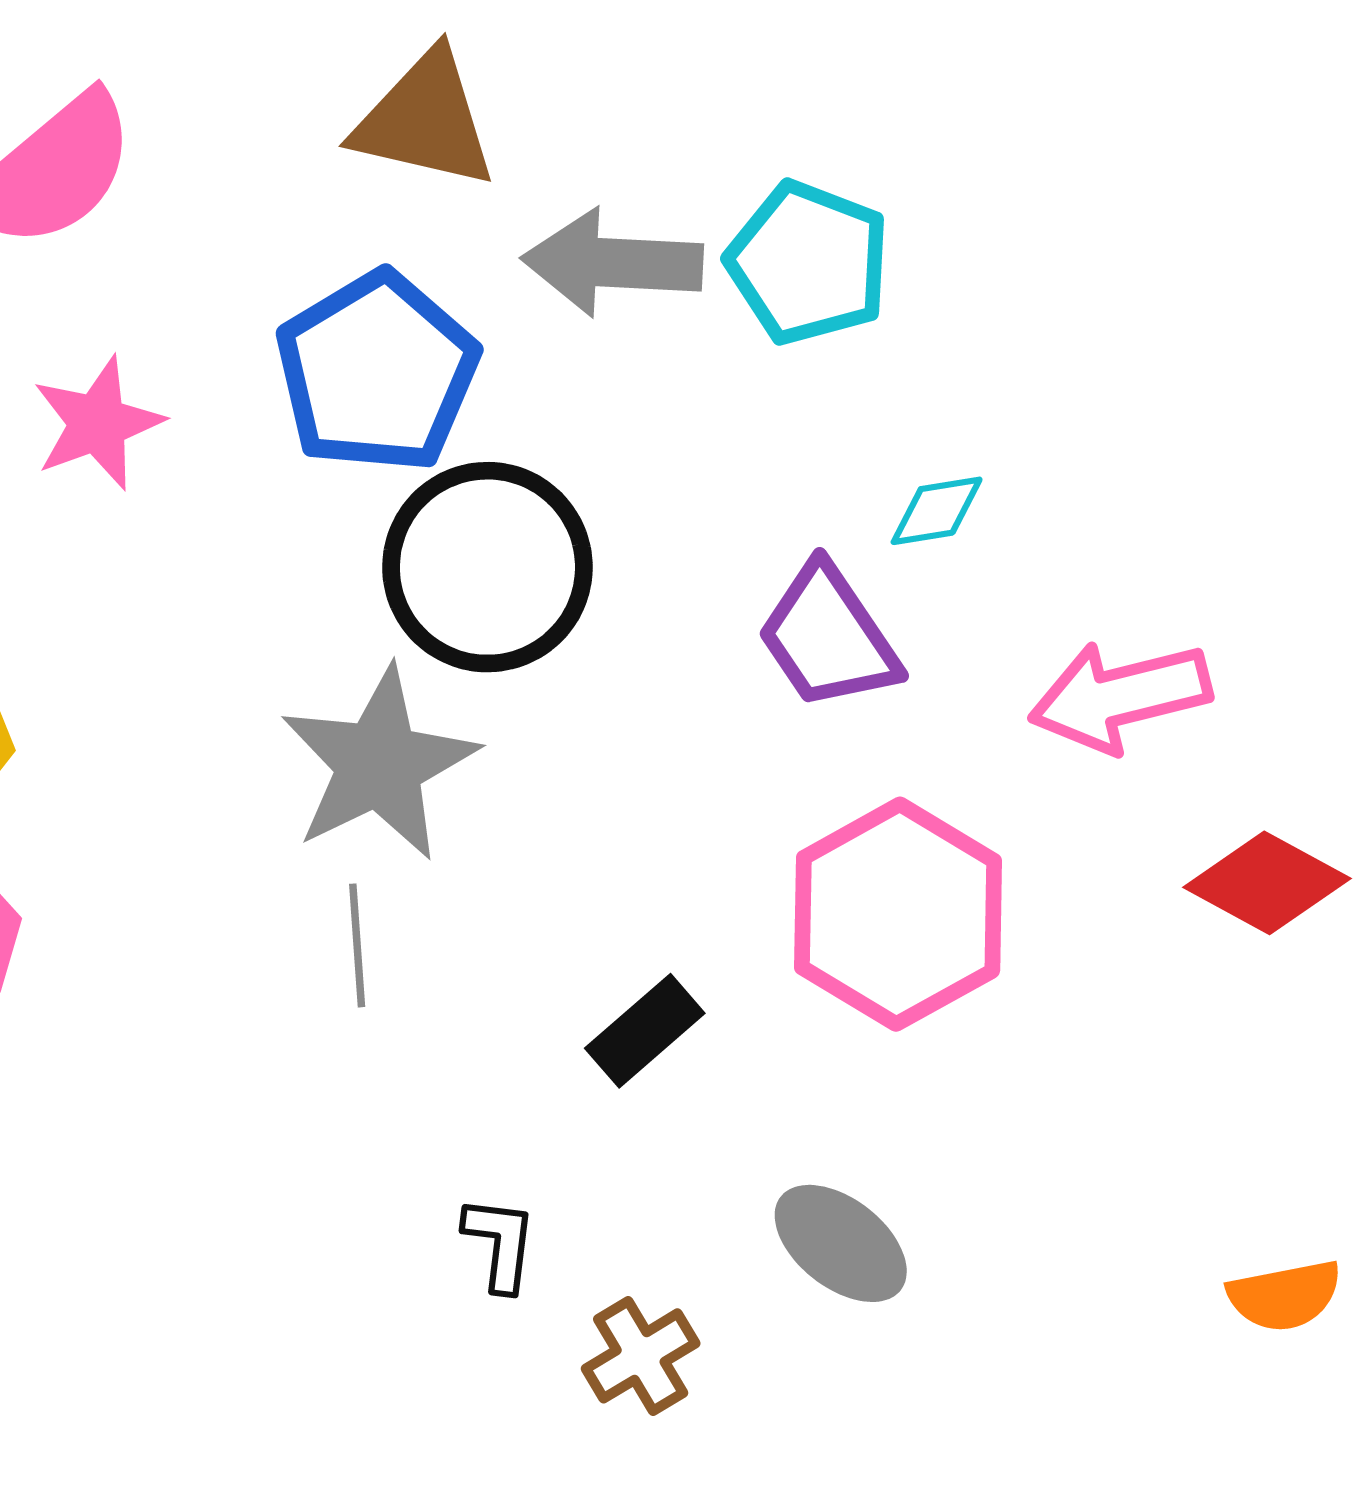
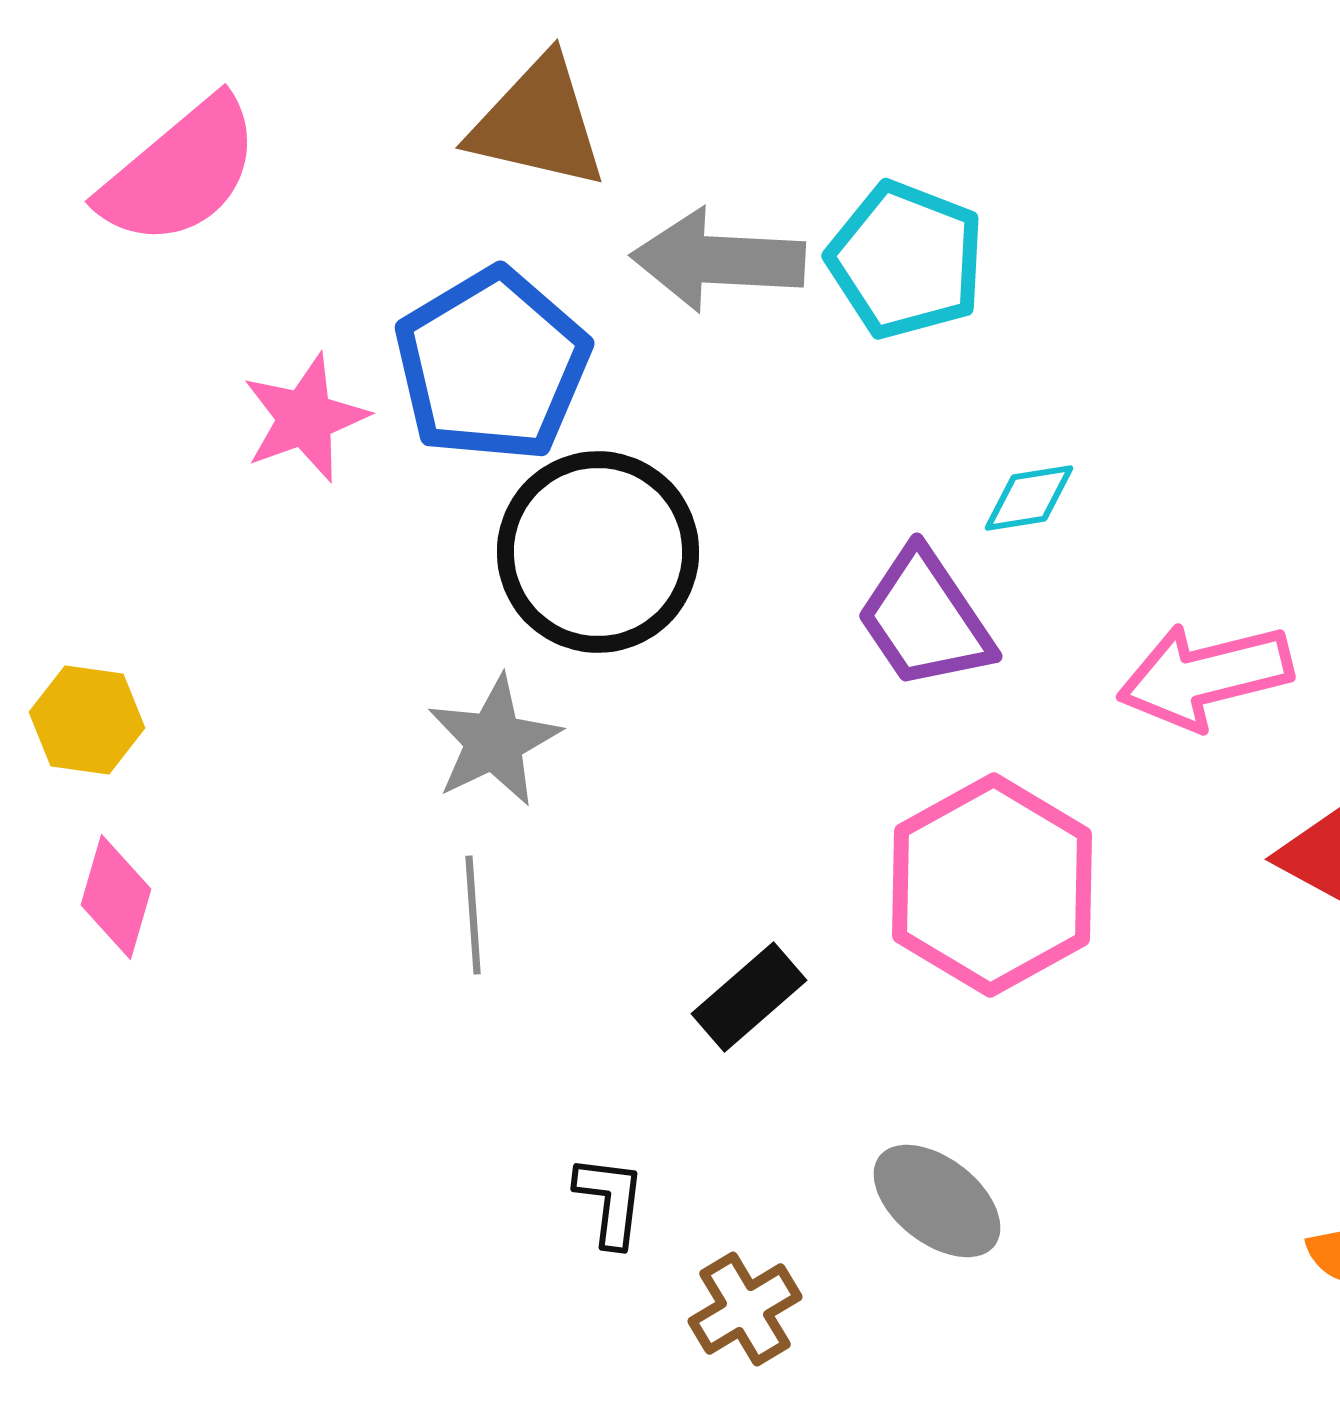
pink star: (98, 423) -> (305, 418), moved
gray star: (379, 764) -> (494, 741), size x0.7

